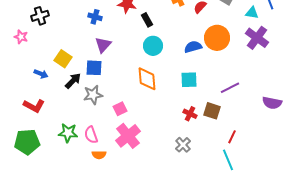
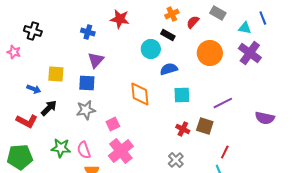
black cross: (40, 16) -> (33, 31), turned 36
black rectangle: (147, 20) -> (168, 35), moved, turned -32
cyan circle: (153, 46) -> (151, 49), moved
blue semicircle: (193, 47) -> (169, 69), moved
yellow square: (63, 59) -> (56, 74), turned -30
black arrow: (73, 81) -> (49, 108), moved

